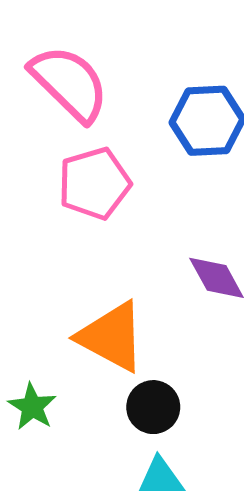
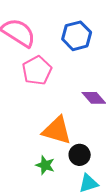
green star: (32, 407) -> (45, 165), moved

